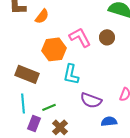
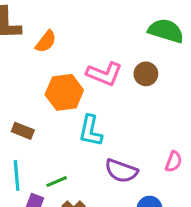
pink L-shape: (80, 37) -> (104, 74), turned 140
brown rectangle: (27, 74) -> (23, 131), size x0.6

